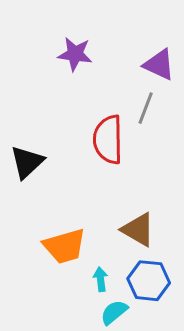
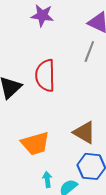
red semicircle: (108, 140) -> (45, 75), moved
cyan arrow: (101, 279) -> (47, 179), moved

